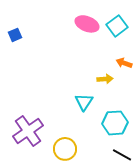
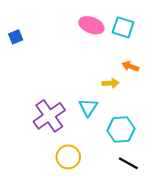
cyan square: (117, 26) -> (123, 27), turned -35
purple cross: (28, 131) -> (49, 116), moved

